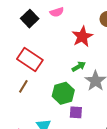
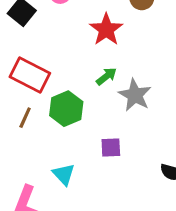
green hexagon: (63, 93) -> (66, 109), moved

